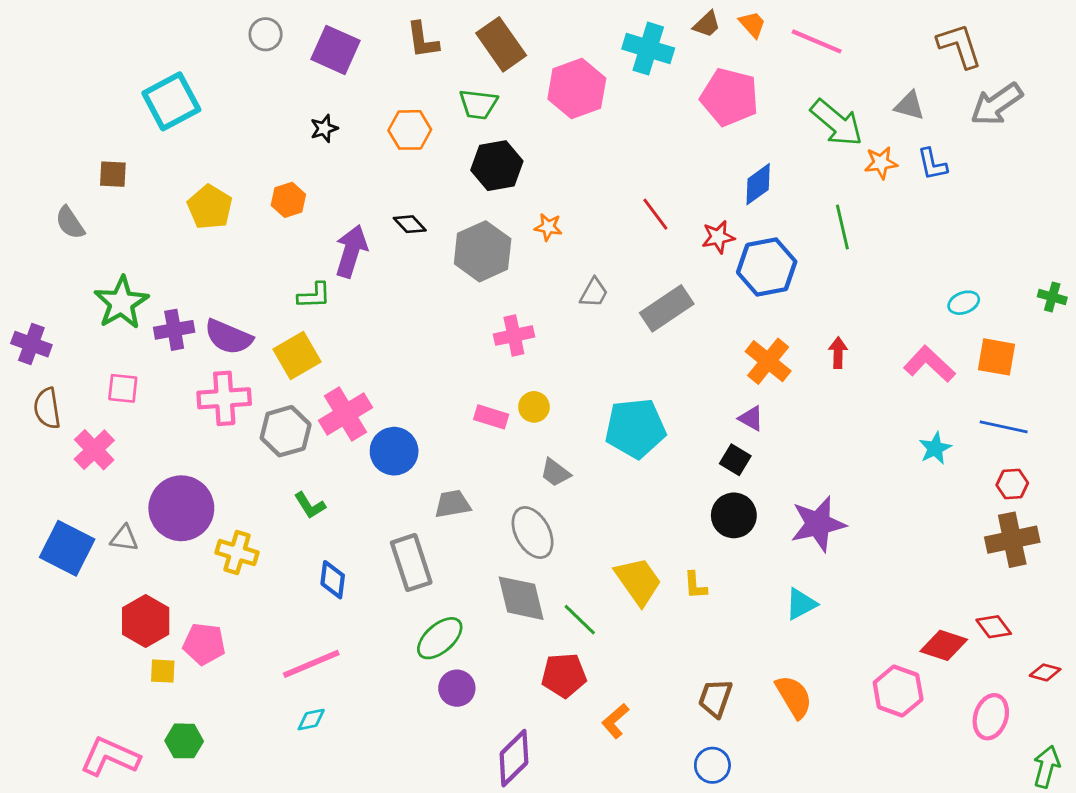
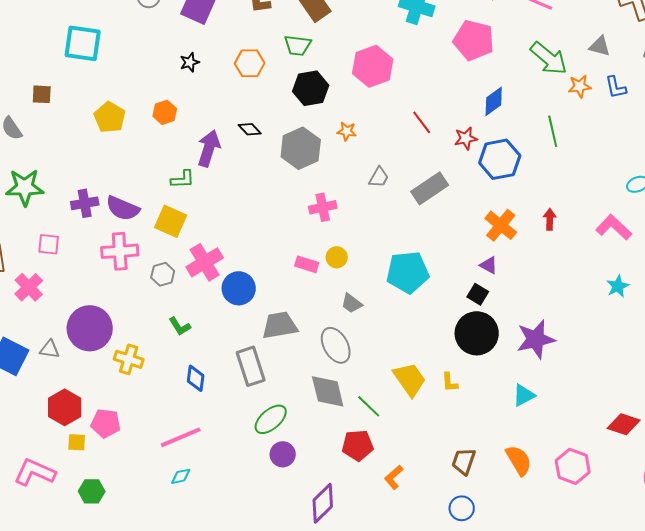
pink hexagon: (577, 89) -> (373, 66), moved
cyan square: (171, 101) -> (83, 43), turned 36
green star: (121, 303) -> (25, 187), moved, turned 30
yellow square: (297, 355) -> (171, 221), turned -36
gray hexagon: (286, 431) -> (163, 274), size x0.7
gray trapezoid: (453, 504) -> (280, 325), size x1.4
black circle: (734, 515) -> (477, 333), size x1.4
pink hexagon: (898, 691) -> (573, 466), moved
pink L-shape: (110, 757) -> (35, 472), moved

